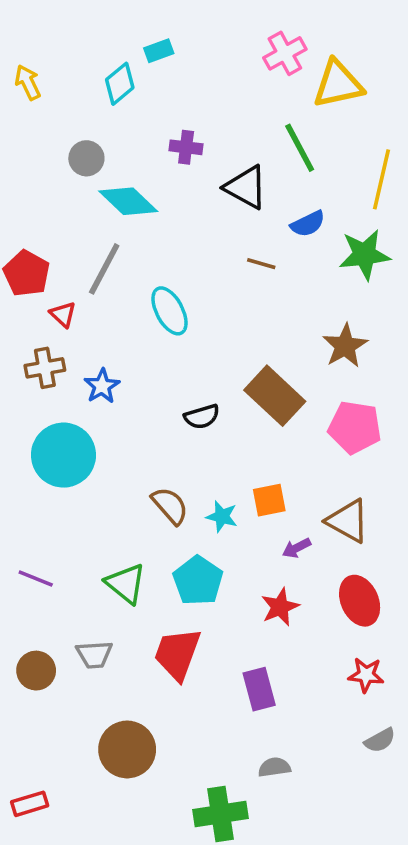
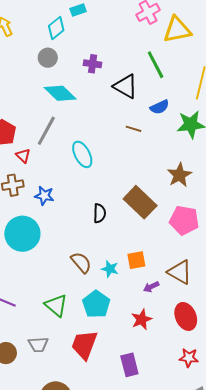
gray circle: (86, 158) -> (48, 58), moved
blue star: (102, 386) -> (44, 196), turned -30
black semicircle: (202, 417) -> (99, 213), turned -72

